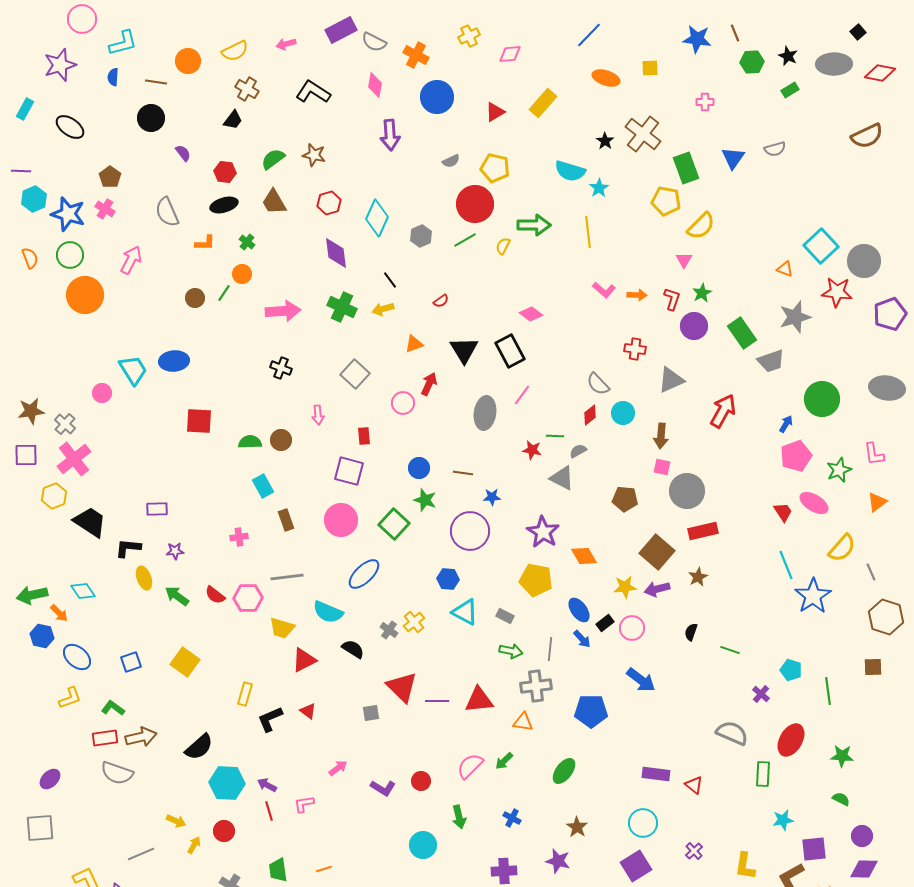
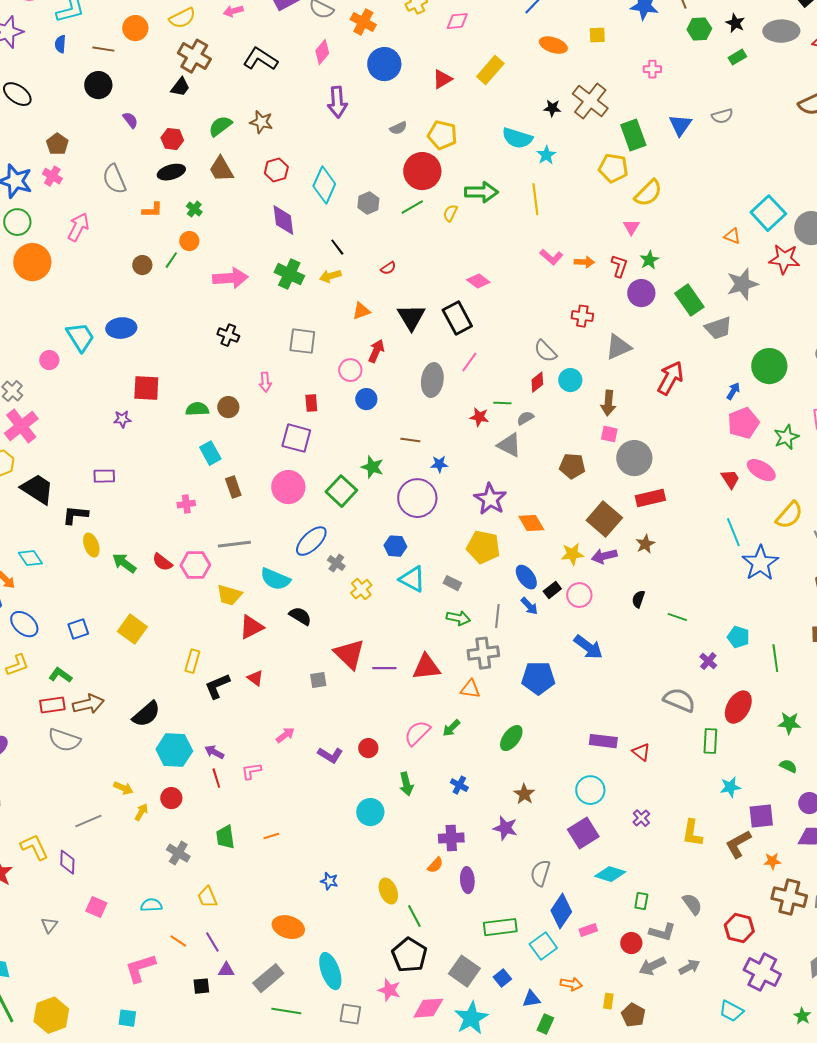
pink diamond: (375, 85) -> (322, 52), turned 30
brown cross: (247, 89) -> (194, 56), size x1.4
black star: (605, 141) -> (552, 108), turned -30
gray square: (355, 374) -> (302, 341), turned -36
blue circle: (419, 468) -> (366, 399), moved
purple star: (175, 551) -> (122, 419), moved
gray cross: (389, 630) -> (336, 563), moved

